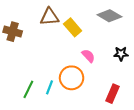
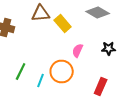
pink semicircle: (88, 56) -> (78, 50), turned -112
green line: (28, 89) -> (21, 72), moved

